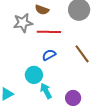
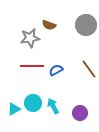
red line: (49, 32) -> (32, 66), moved
cyan circle: (34, 75) -> (33, 103), moved

